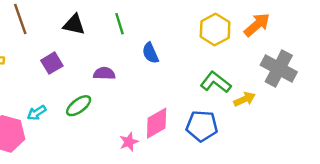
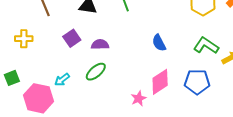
blue semicircle: (150, 53) -> (159, 43), moved
purple semicircle: (104, 73) -> (100, 45), moved

